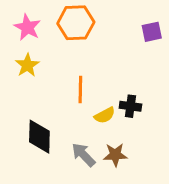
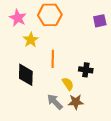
yellow star: (27, 65) -> (31, 40), moved
yellow semicircle: (105, 115) -> (68, 84), moved, turned -96
black diamond: (39, 137) -> (26, 75), moved

